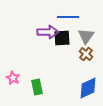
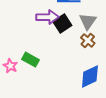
black square: (62, 38) -> (62, 23), turned -30
green rectangle: (37, 87) -> (31, 60), moved, turned -49

